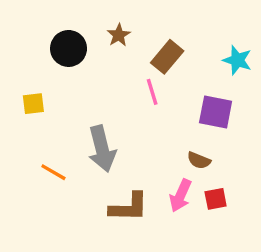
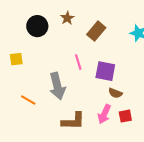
pink line: (152, 92) -> (78, 62), moved
purple square: (216, 112) -> (105, 71), moved

